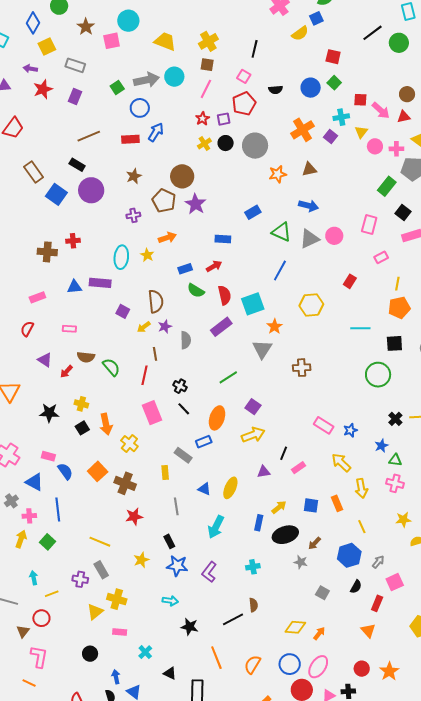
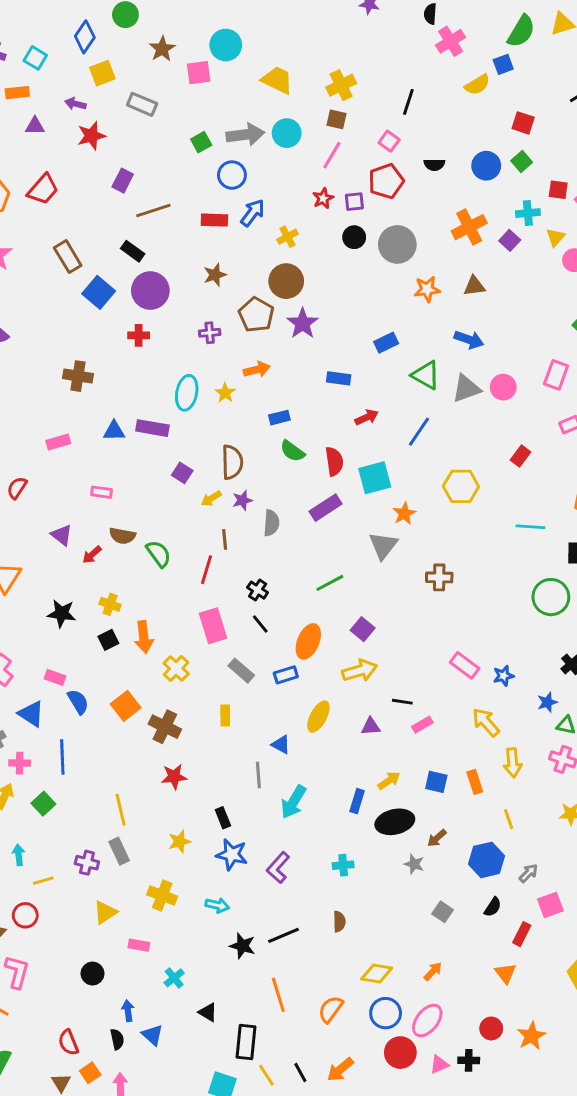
purple rectangle: (75, 97) -> (123, 181), moved
yellow cross: (204, 144) -> (288, 237), moved
red cross: (73, 241) -> (139, 335), moved
red arrow: (214, 266) -> (367, 417), moved
red semicircle: (27, 329) -> (17, 488), moved
black line: (284, 453) -> (402, 702), turned 72
gray rectangle: (183, 455) -> (241, 671), moved
yellow ellipse: (230, 488) -> (318, 717), moved
gray line: (176, 506) -> (258, 775), moved
yellow line: (100, 542) -> (121, 810), turned 50
yellow cross: (117, 599) -> (162, 895), moved
black line: (233, 619) -> (284, 935), moved
yellow diamond: (295, 627) -> (377, 973), moved

